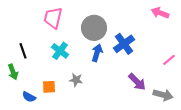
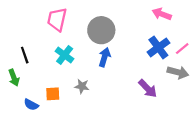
pink arrow: (160, 13) -> (162, 14), moved
blue cross: (124, 44) -> (158, 47), moved
pink line: (169, 60) -> (182, 49), moved
gray arrow: (163, 95) -> (178, 72), moved

